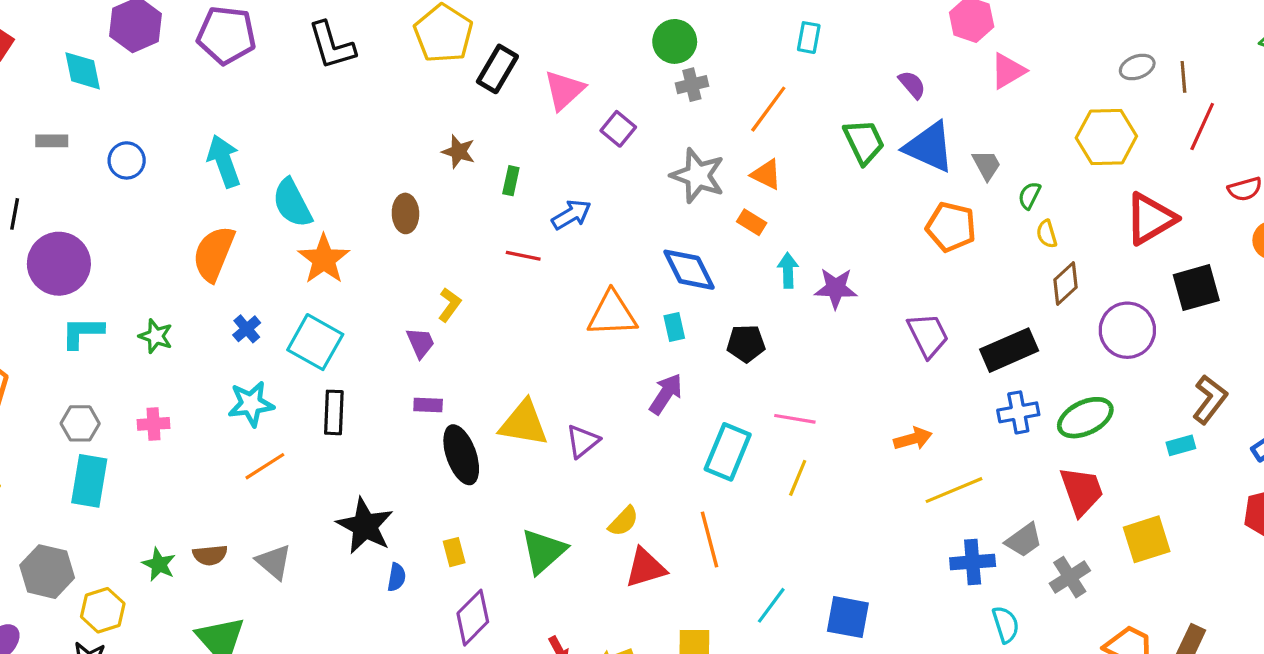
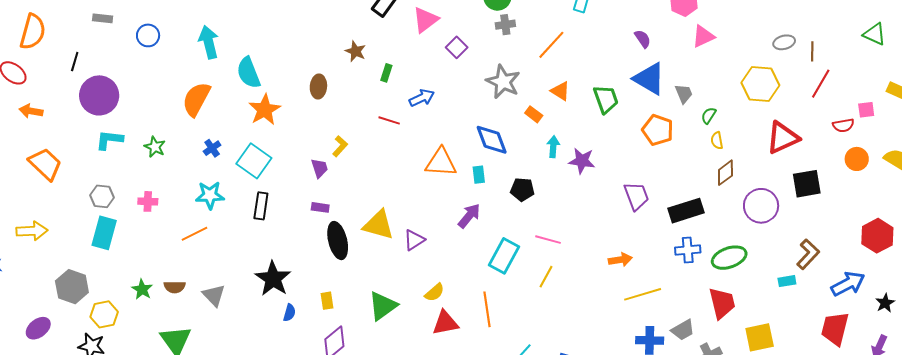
green trapezoid: (864, 142) -> (606, 99), moved
orange triangle: (766, 175) -> (560, 91), moved
orange line: (265, 466) -> (195, 234), moved

